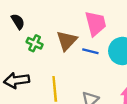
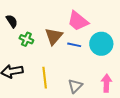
pink trapezoid: (96, 23) -> (78, 21), turned 145

